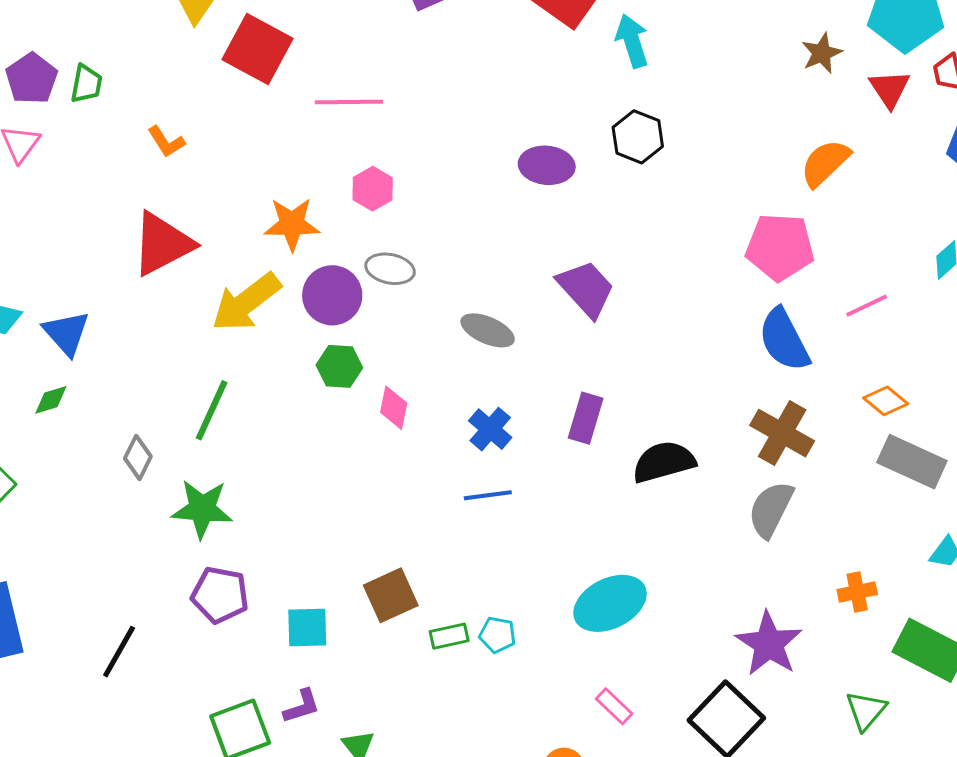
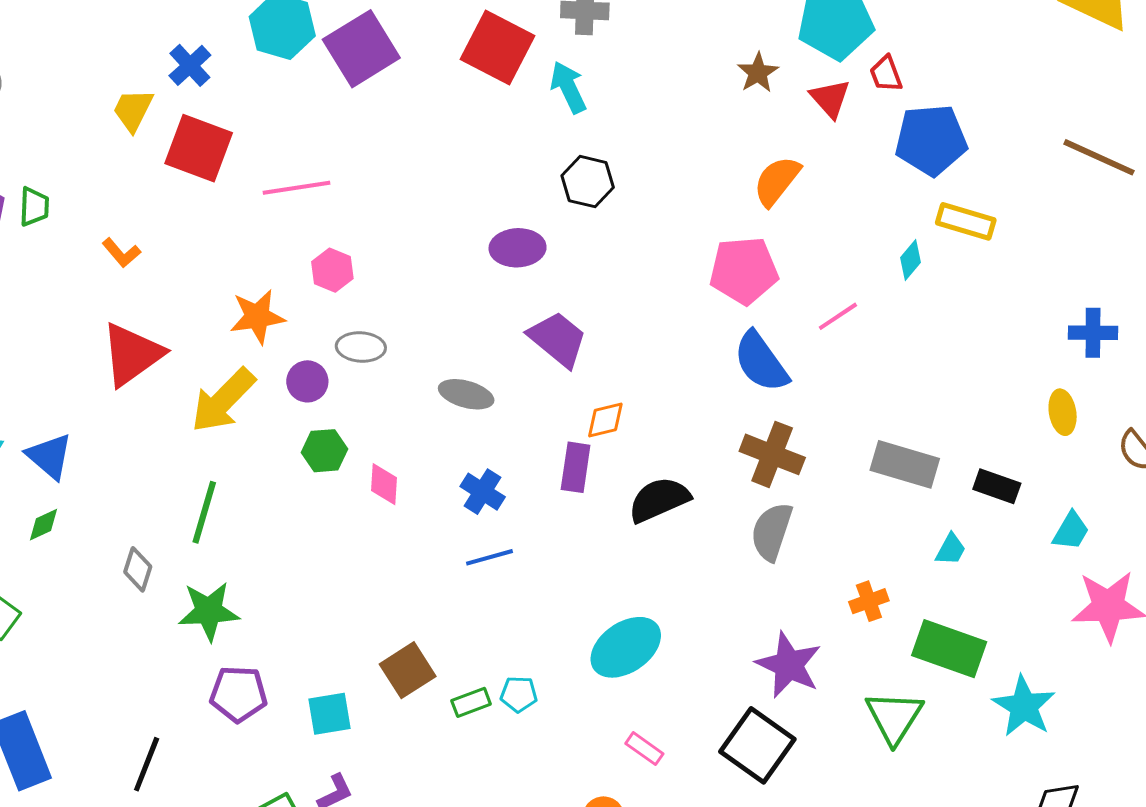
purple ellipse: (547, 165) -> (518, 248), moved
purple circle: (332, 295) -> (307, 381), size x0.7
orange diamond: (886, 401) -> (605, 420), moved, turned -45
green triangle: (866, 710) -> (894, 717), size x1.4

